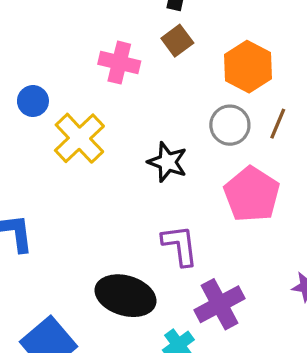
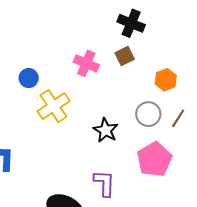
orange hexagon: (248, 67) -> (166, 80), size x0.7

